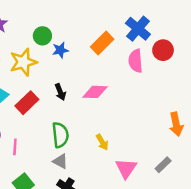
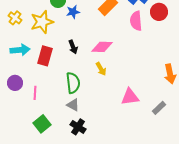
red rectangle: (27, 103) -> (45, 56), turned -30
yellow arrow: (102, 142) -> (101, 69), moved
pink triangle: (126, 168) -> (130, 97), moved, turned 48

